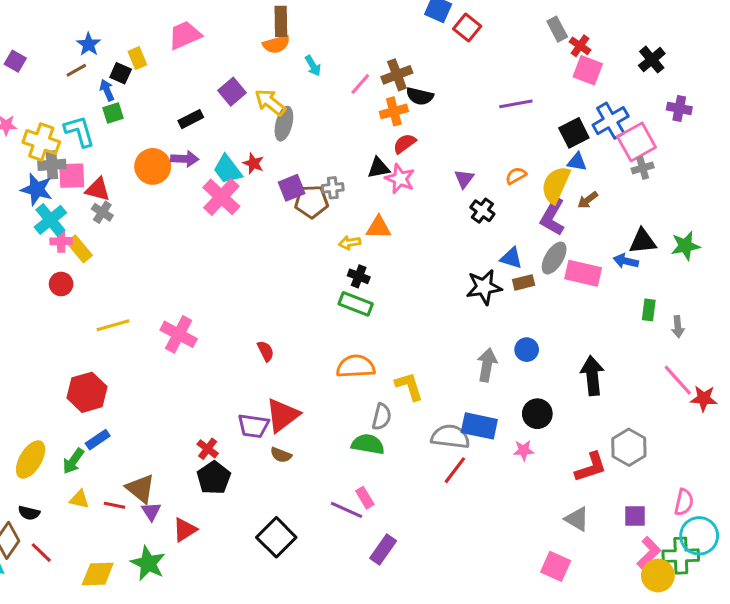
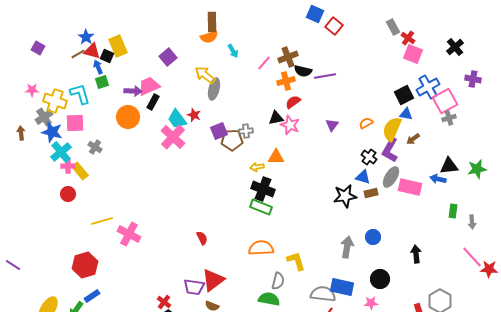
pink trapezoid: (185, 35) -> (149, 86), moved
yellow rectangle: (137, 58) -> (118, 46), size x1.5
purple square: (232, 92) -> (168, 57), moved
purple line: (516, 104) -> (325, 76), moved
black rectangle: (191, 119) -> (153, 102), moved, turned -35
purple arrow: (185, 159) -> (133, 91), moved
gray cross: (52, 165) -> (44, 117), moved, turned -30
red triangle: (98, 189) -> (92, 51), moved
black cross: (482, 211) -> (369, 157), moved
black cross: (359, 276) -> (263, 189), size x1.6
pink cross: (179, 334) -> (129, 234), moved
black arrow: (592, 376) -> (416, 254), size x0.7

